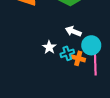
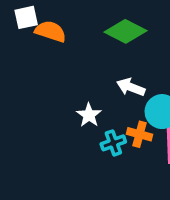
cyan cross: (67, 53) -> (113, 143), moved

